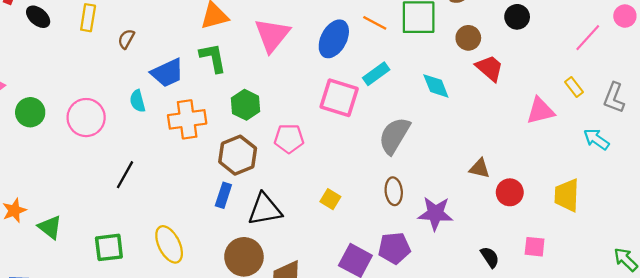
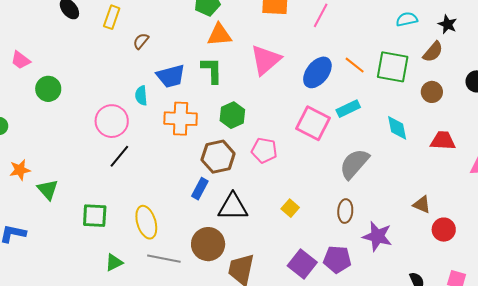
red trapezoid: (490, 68) -> (443, 141), moved, turned -48
pink circle: (86, 118) -> (112, 121), moved

